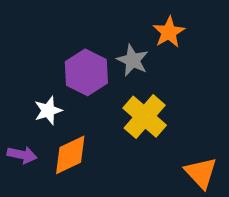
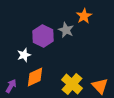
yellow cross: (145, 117) -> (72, 84), moved
purple arrow: (22, 155) -> (11, 86), moved, turned -72

